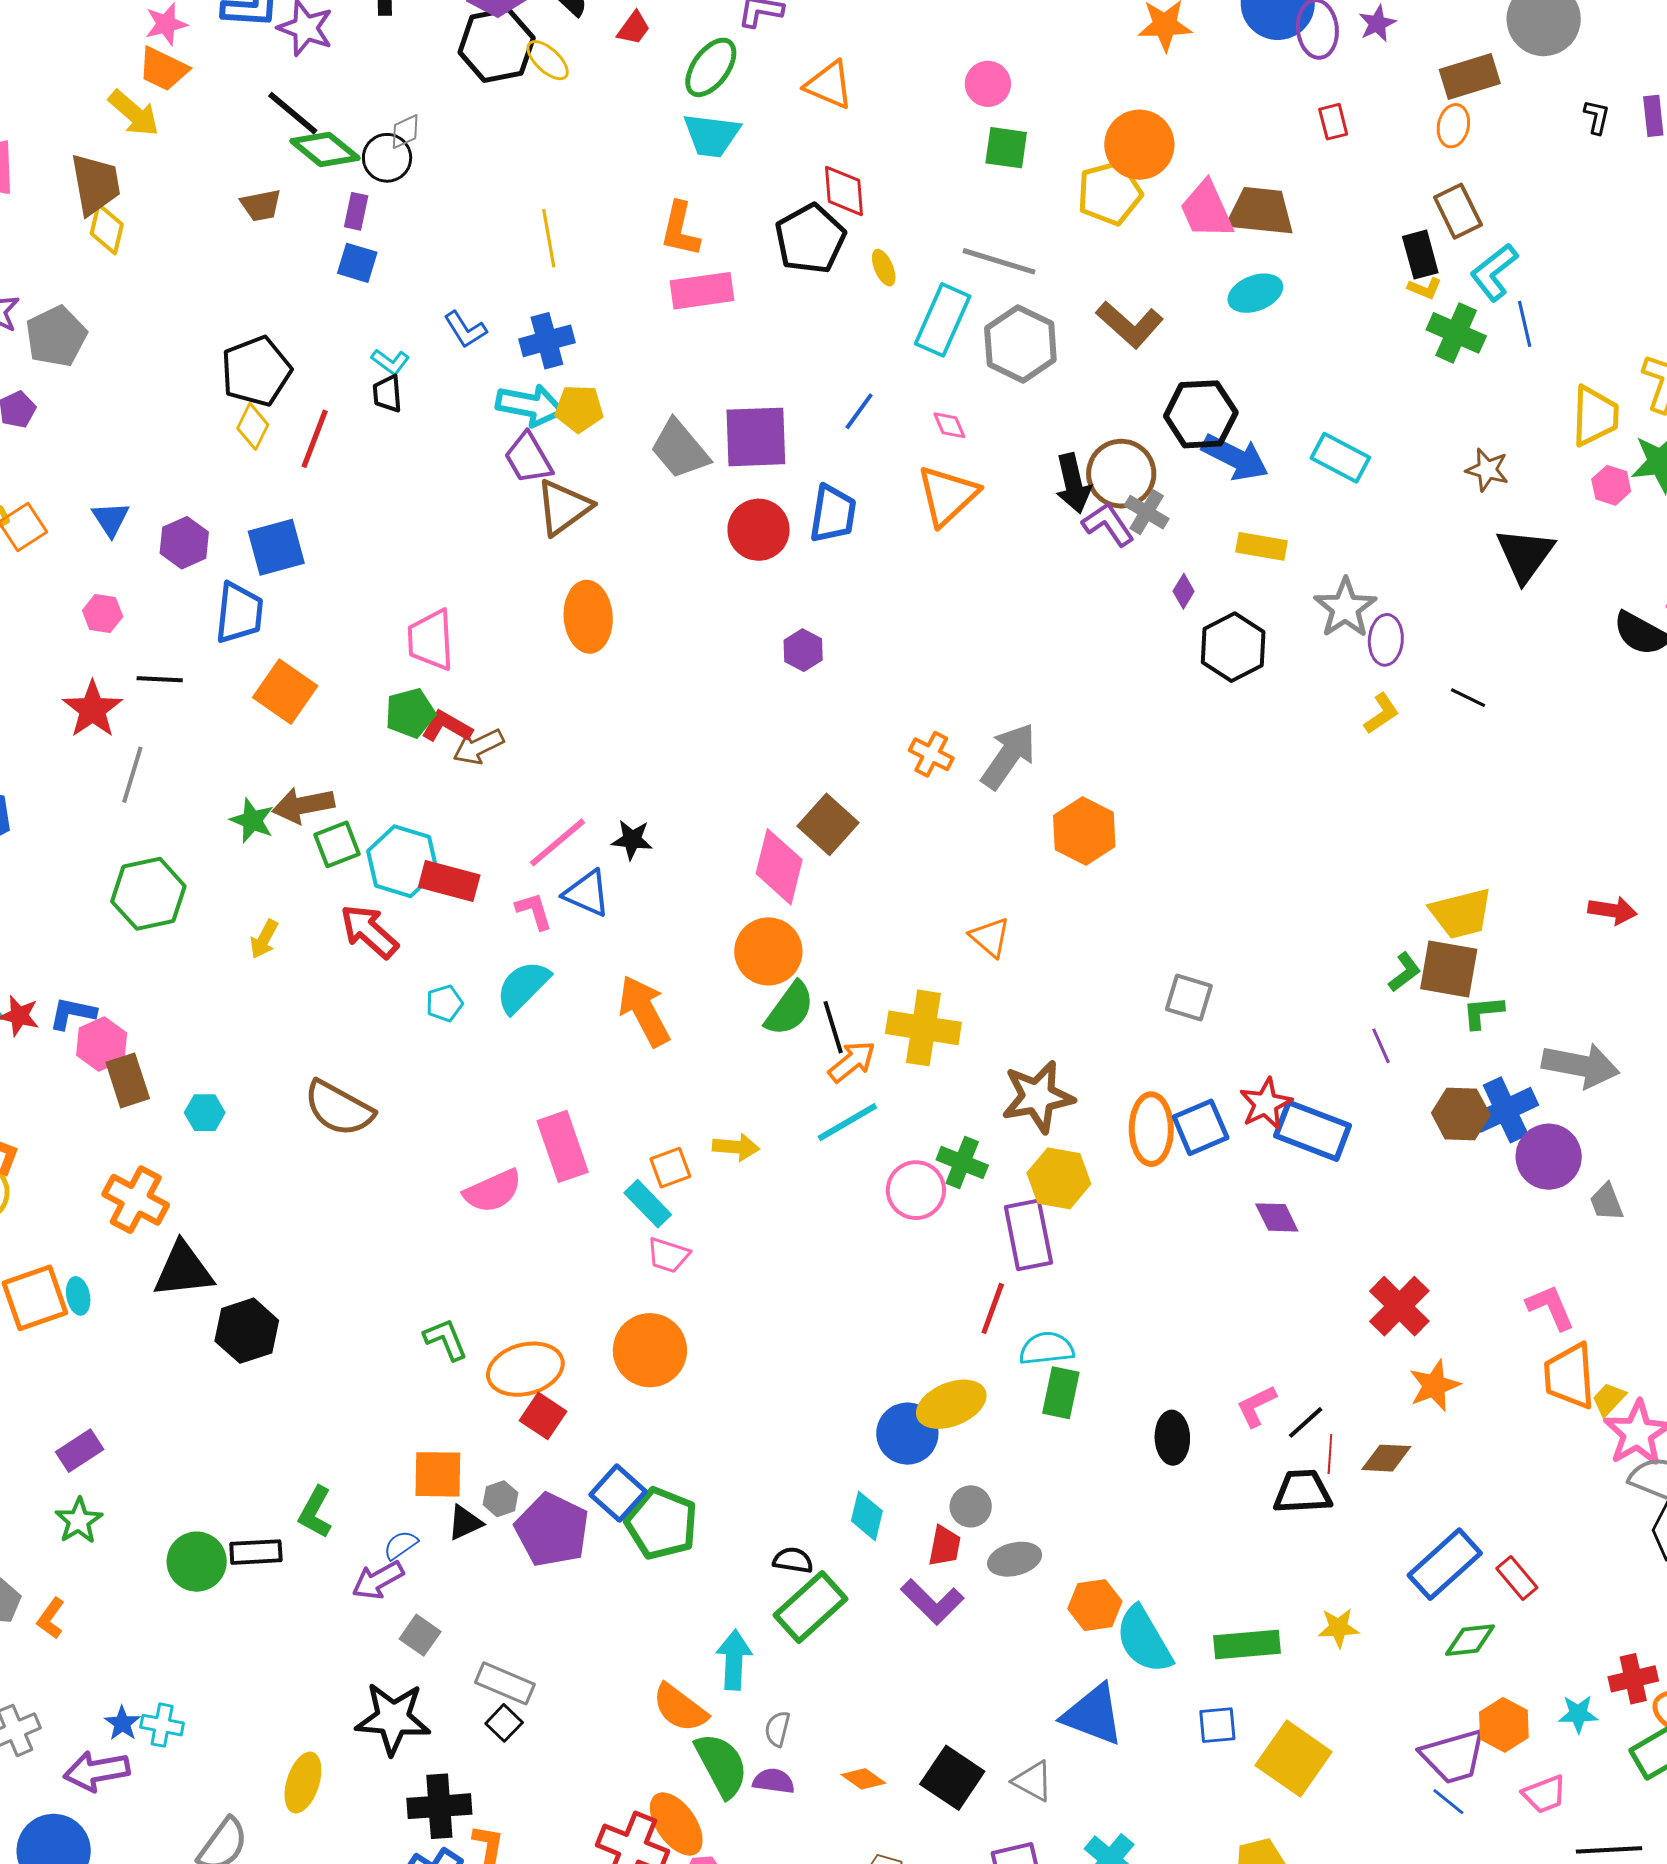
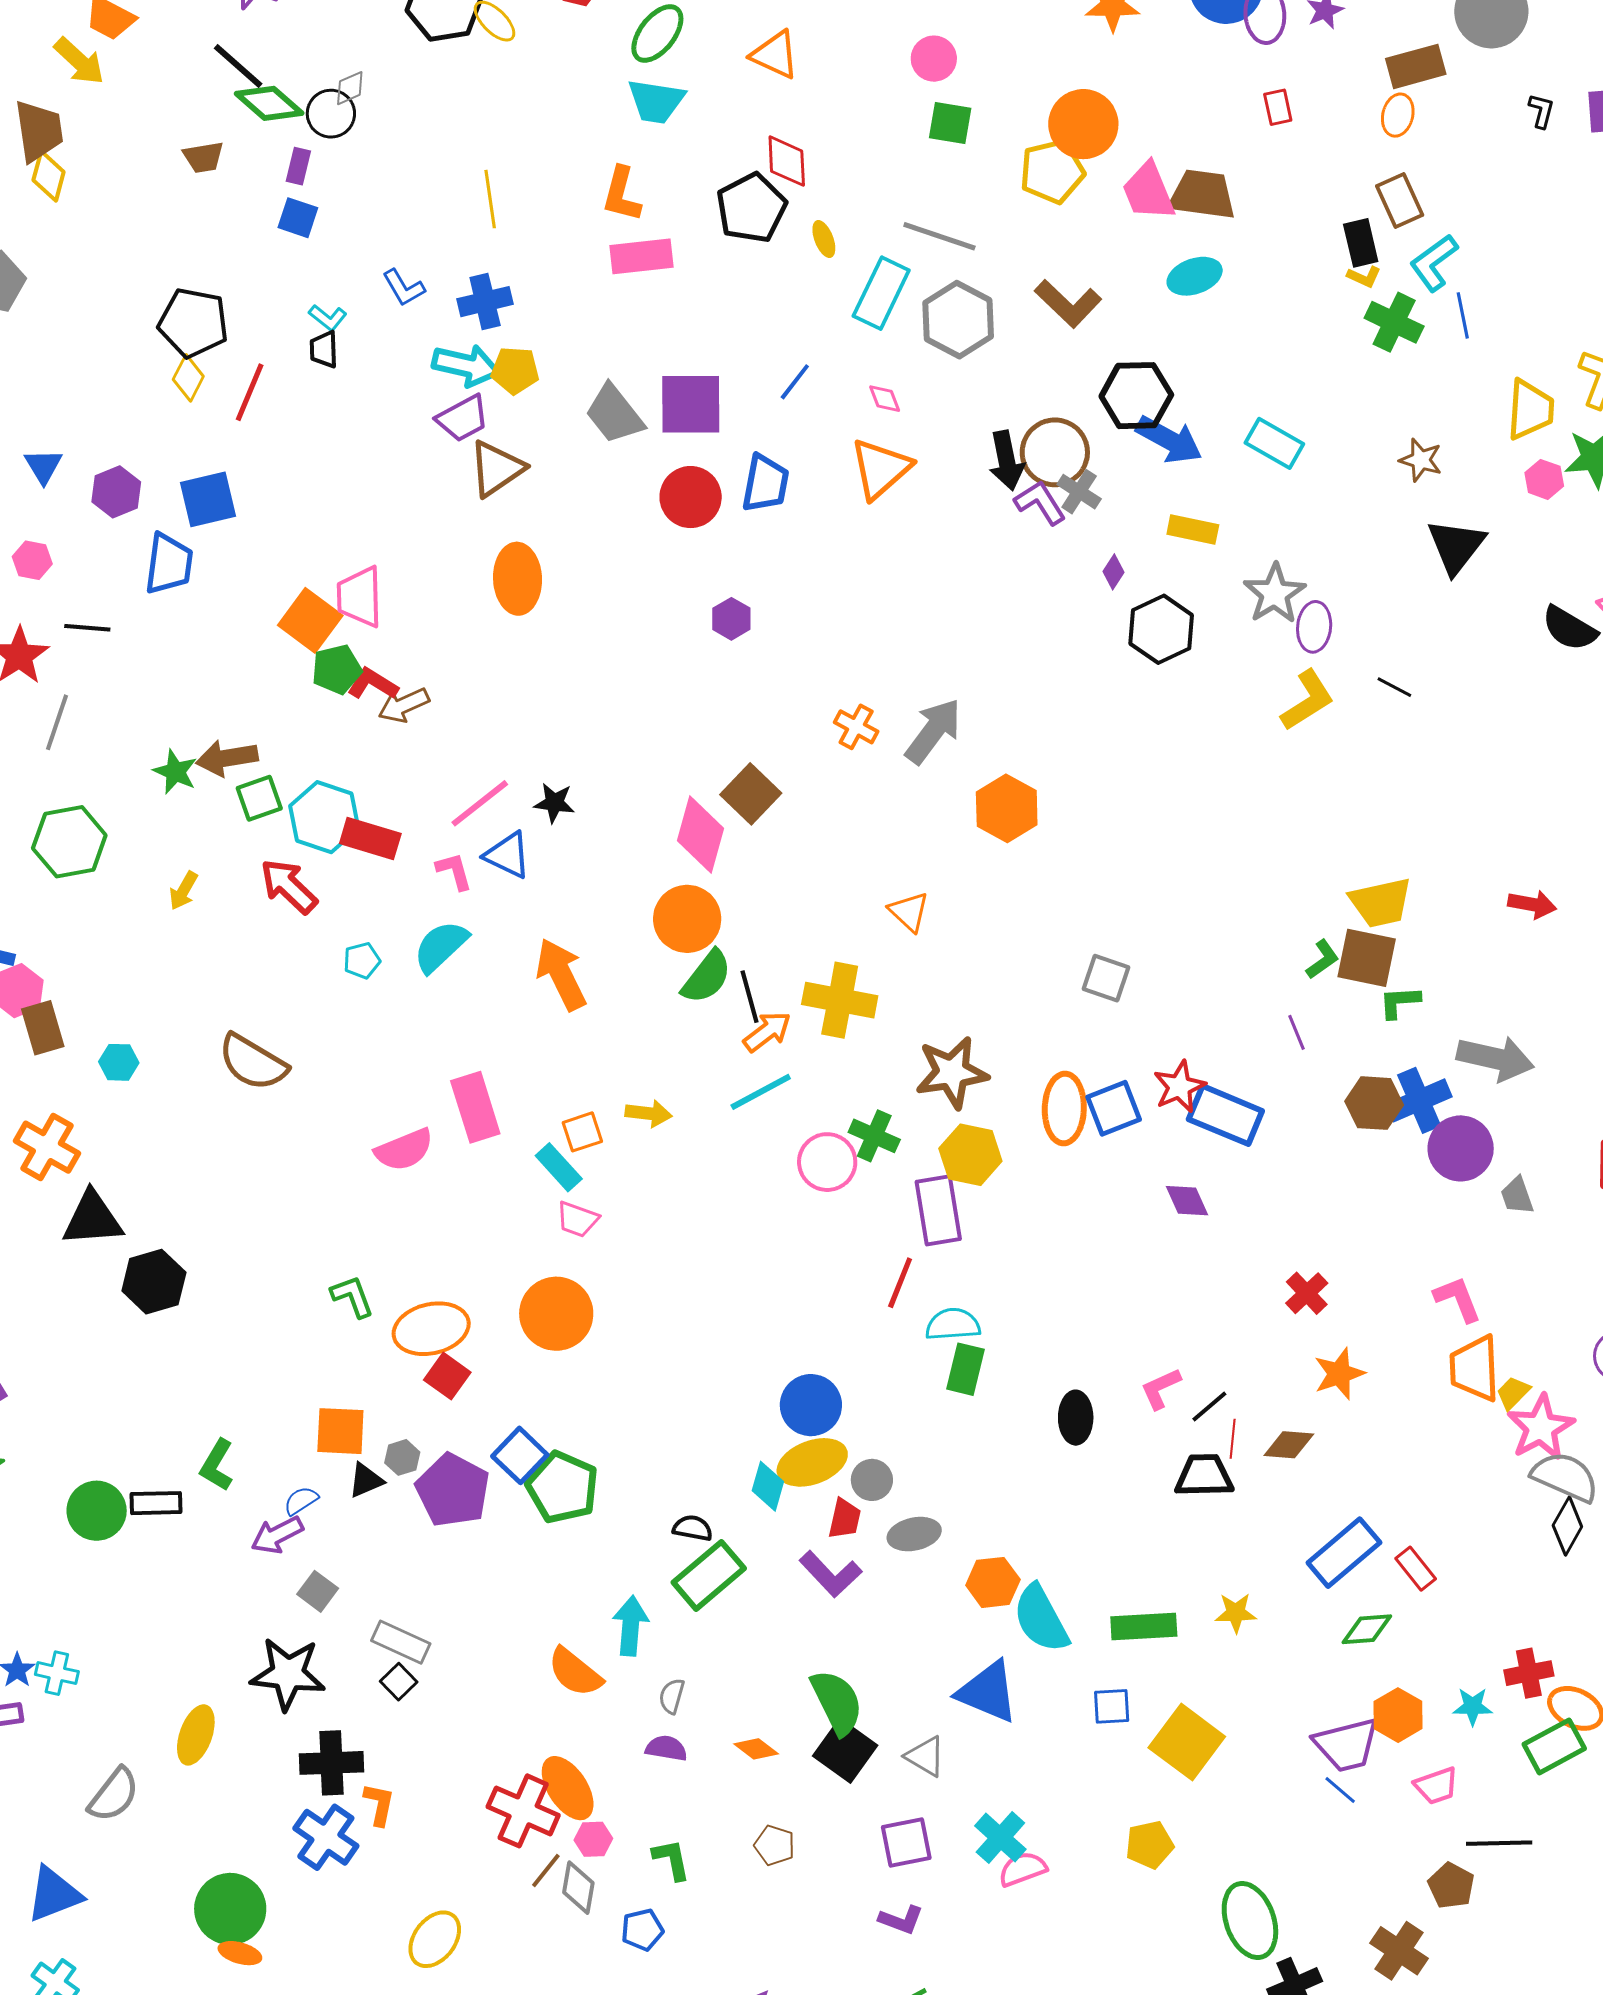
black pentagon: (256, 371) -> (193, 323), turned 30
purple trapezoid: (528, 458) -> (463, 418), turned -90
orange square: (285, 692) -> (310, 620), moved
yellow L-shape: (1381, 714) -> (1307, 700), size x1.5
red cross: (1399, 1306) -> (1307, 1293), size x0.7
yellow ellipse: (951, 1404) -> (812, 1462), moved
green semicircle: (721, 1765) -> (837, 1702), moved

